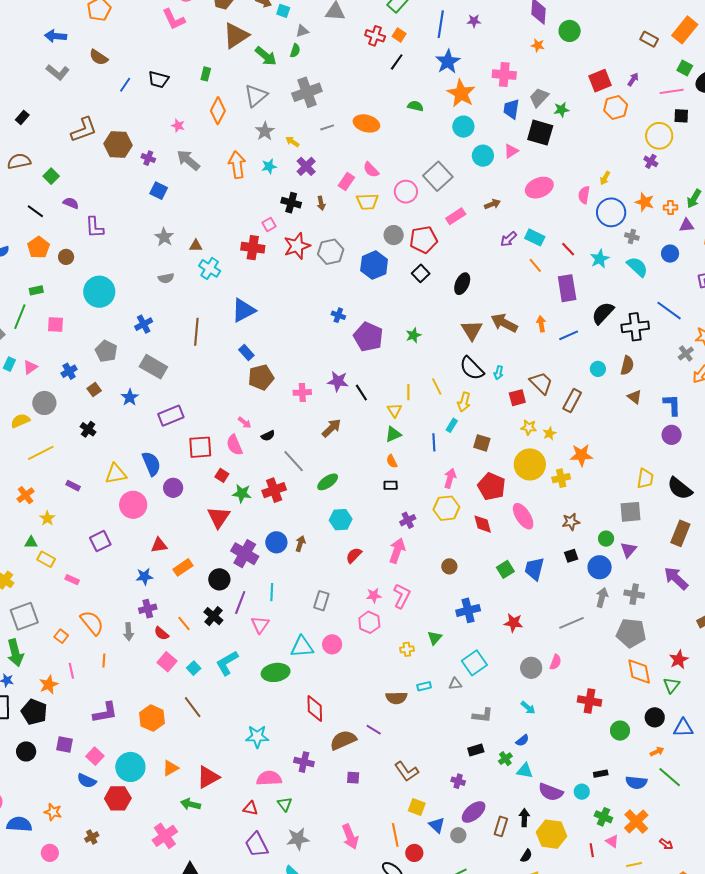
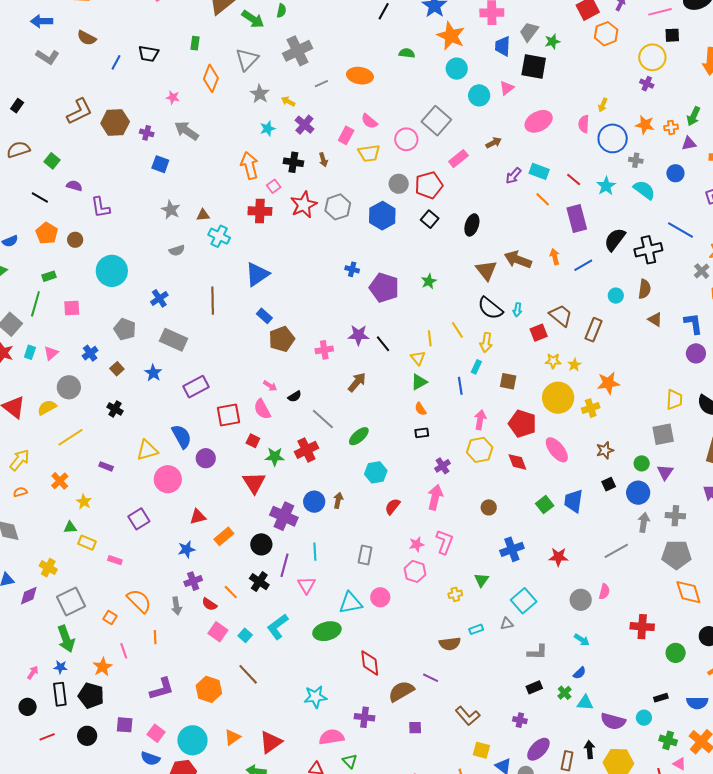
orange arrow: (237, 165) -> (249, 166), moved

